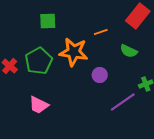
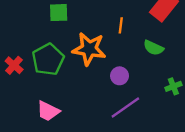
orange line: (101, 32) -> (121, 25), turned -64
purple line: (123, 102) -> (125, 107), moved

